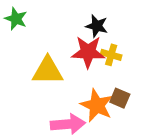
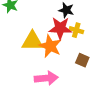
orange star: (97, 105) -> (50, 46), moved

